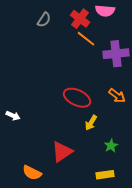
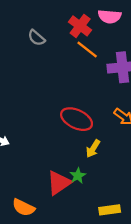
gray semicircle: (44, 20) -> (36, 38), moved, turned 98
green star: (111, 146) -> (78, 176), moved

